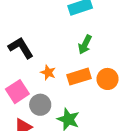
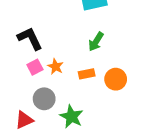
orange rectangle: (79, 77) -> (87, 74), size x0.7
pink square: (17, 92) -> (35, 67), moved, size x0.7

